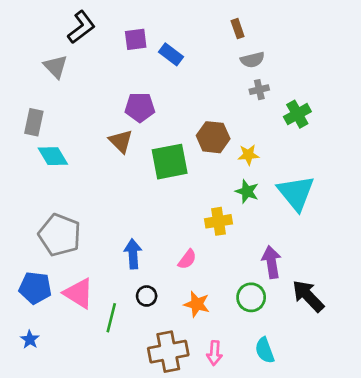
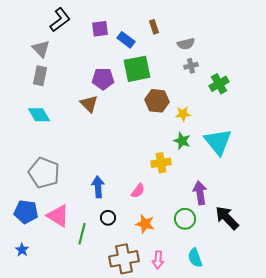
brown rectangle: (238, 29) -> (154, 27), moved
gray rectangle: (34, 122) -> (40, 76), moved
green square: (170, 162) -> (137, 69), moved

